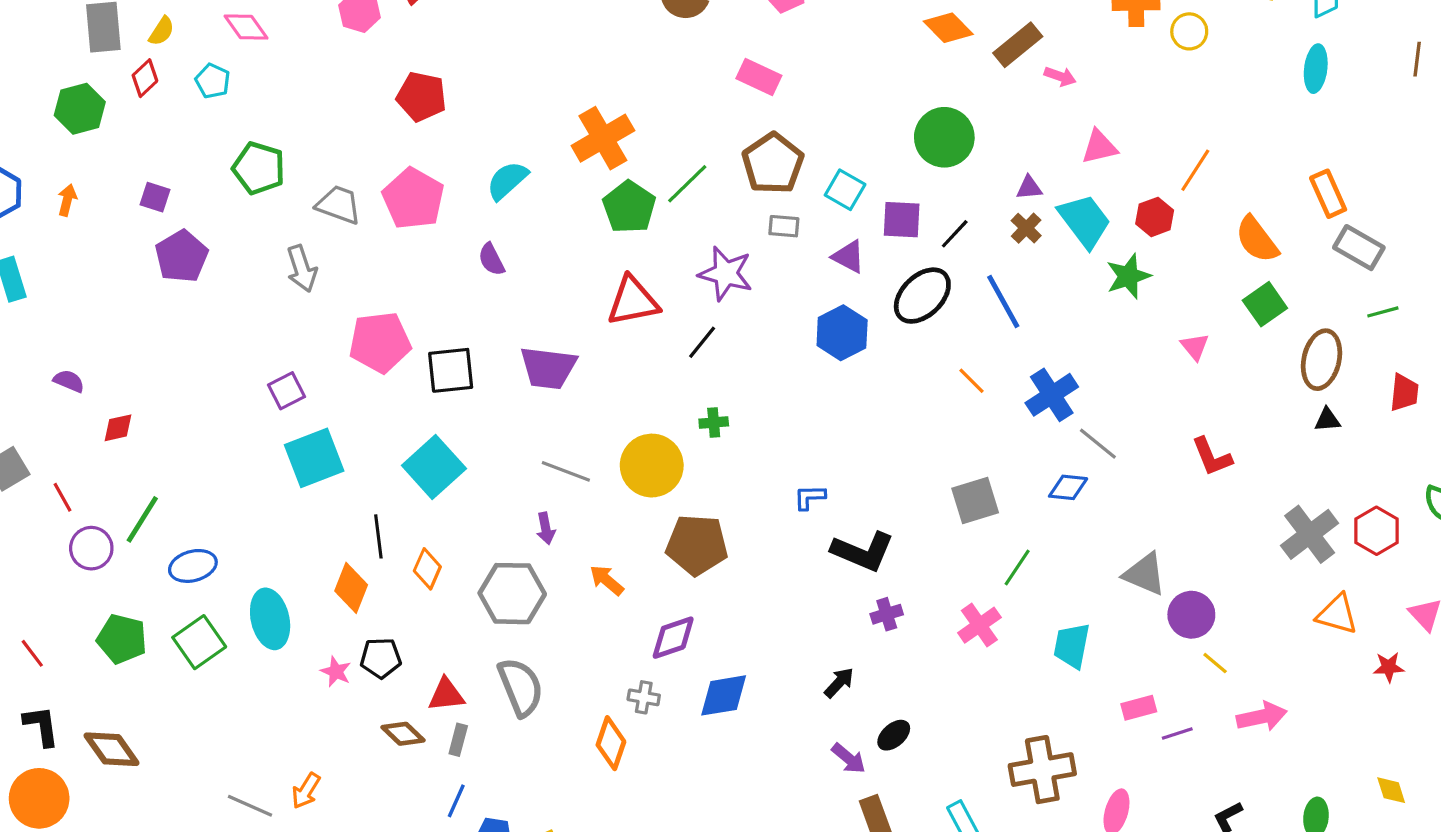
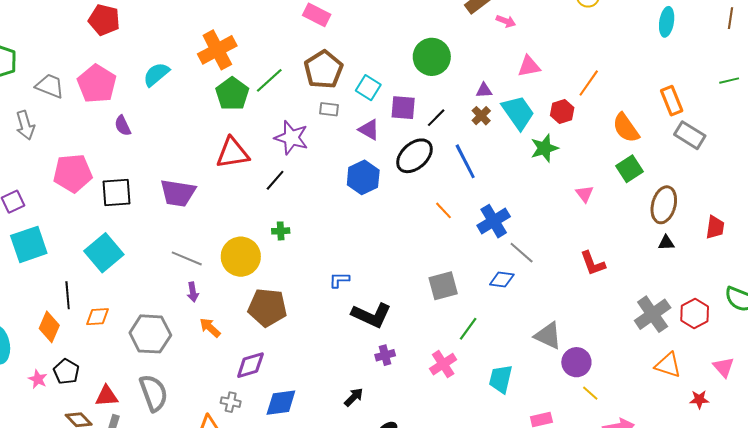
purple semicircle: (491, 259) -> (123, 126), moved
green line: (1383, 312) -> (729, 81), moved
purple arrow: (546, 528) -> (193, 292), moved
orange diamond: (427, 569) -> (98, 317), turned 60
black pentagon: (381, 658) -> (66, 372), turned 30

